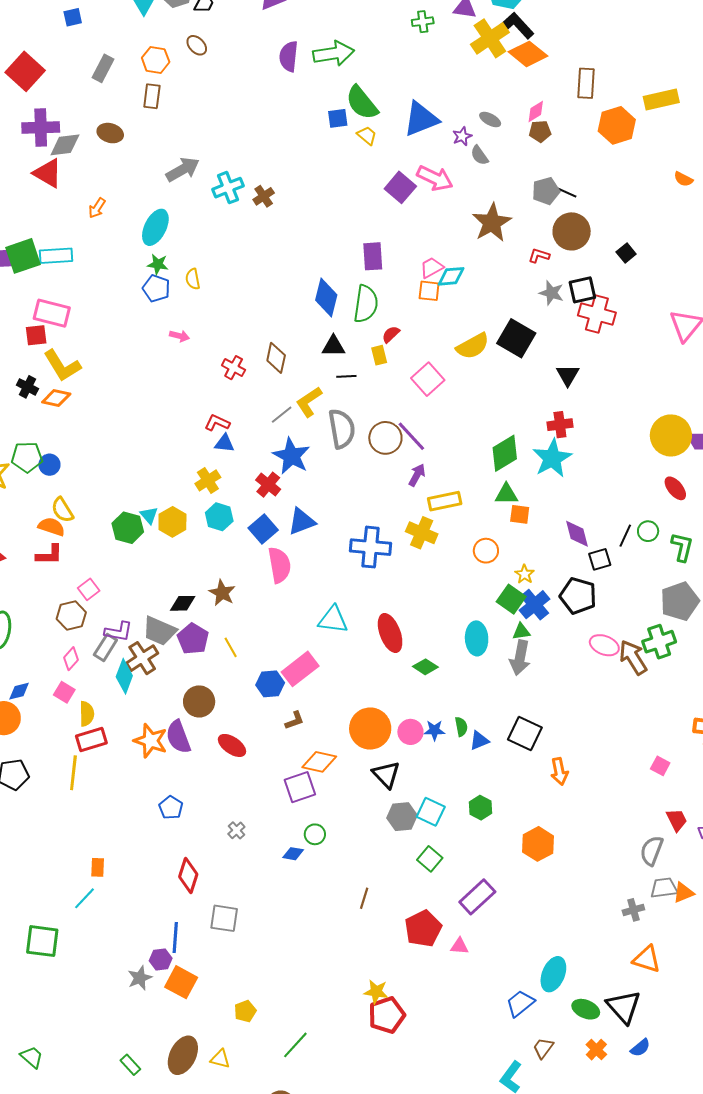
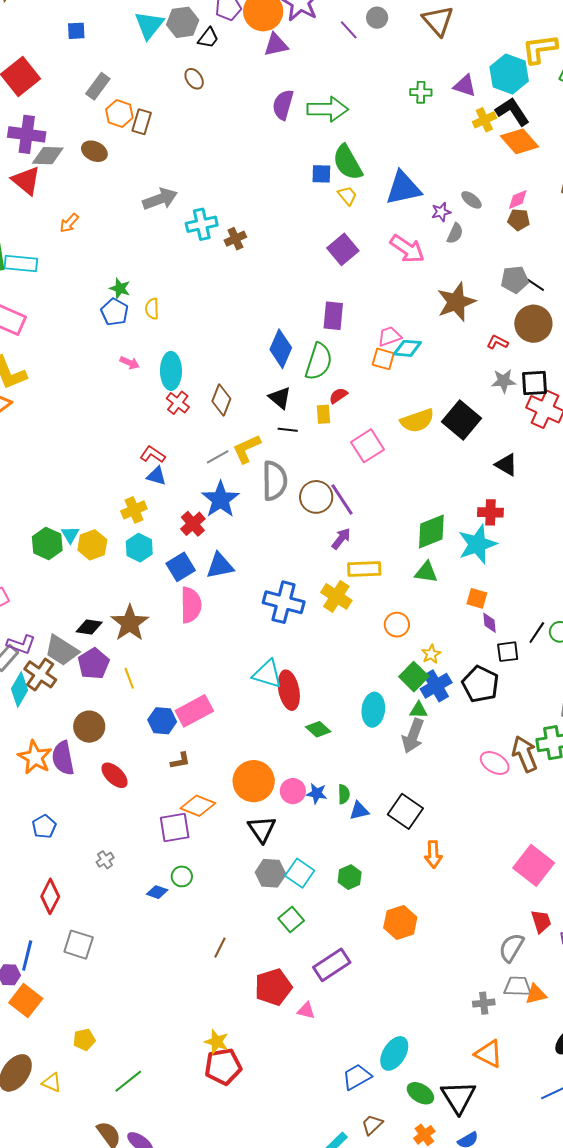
yellow cross: (490, 38) -> (484, 120), size x0.6
orange hexagon: (156, 60) -> (119, 113), moved
gray semicircle: (479, 155) -> (455, 233), turned -130
purple square: (400, 187) -> (343, 249), moved
cyan ellipse: (155, 227) -> (171, 371), moved, turned -36
gray star: (551, 293) -> (504, 381), turned -30
black triangle: (333, 346) -> (280, 398), turned 30
black triangle: (568, 375) -> (506, 465), turned -40
orange square: (520, 514) -> (477, 598), moved
purple diamond: (577, 534) -> (490, 623), size x0.7
brown star: (222, 593) -> (130, 623), size x1.4
cyan triangle: (333, 620) -> (267, 674), moved
pink ellipse: (604, 645) -> (495, 763), moved
brown cross: (142, 658) -> (40, 674), turned -32
pink square: (660, 766) -> (534, 865), size x2.0

